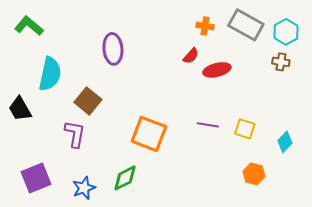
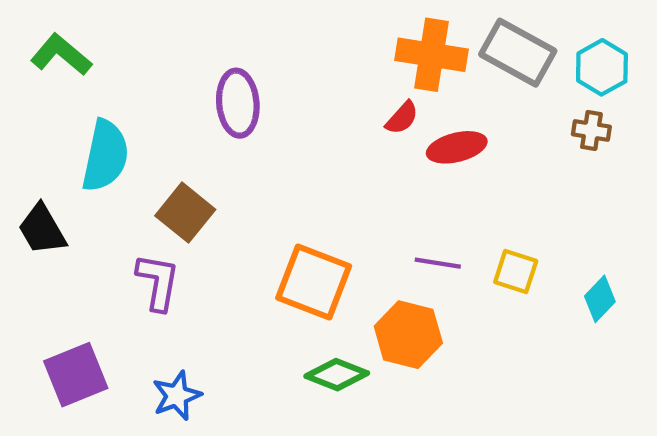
orange cross: (205, 26) -> (431, 55), size x1.8
orange hexagon: (254, 174) -> (408, 335), moved, size x1.4
green diamond: (125, 178) -> (337, 375), moved, turned 48

